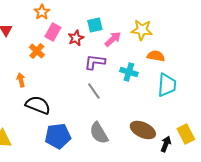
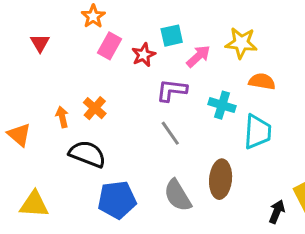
orange cross: (37, 51) -> (95, 108), moved
cyan trapezoid: (167, 85) -> (258, 132), moved
brown ellipse: (143, 130) -> (221, 179), moved, turned 70

